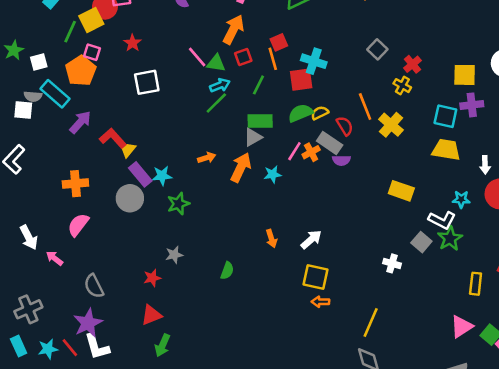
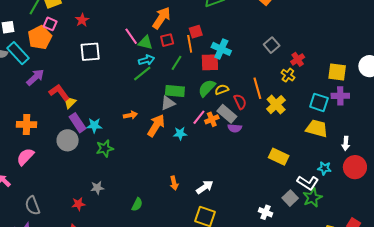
green semicircle: (300, 113) -> (207, 88), turned -30

